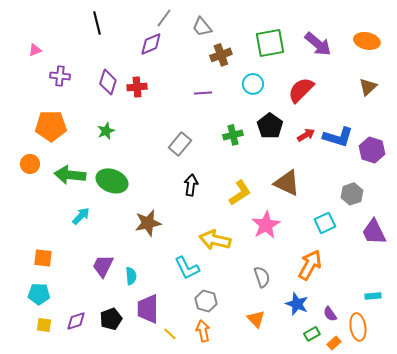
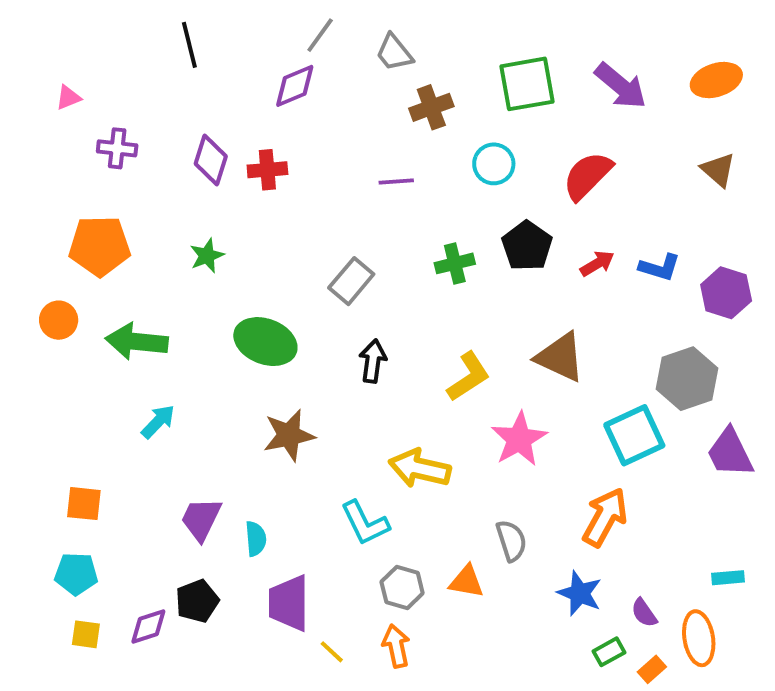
orange ellipse: (367, 41) -> (716, 80), turned -30
brown triangle: (368, 87) -> (718, 170), turned -36
blue L-shape: (338, 137) -> (660, 267), size x0.7
green ellipse: (112, 181) -> (265, 342), moved
gray hexagon: (352, 194) -> (687, 379), size x1.4
cyan square: (325, 223) -> (634, 435), size x1.4
black pentagon: (111, 319) -> (197, 601), moved
orange triangle: (256, 319) -> (466, 582), moved, turned -36

